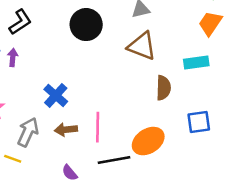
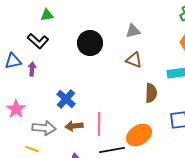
black L-shape: (20, 22) -> (38, 41), turned 75
brown triangle: (142, 46) -> (134, 60), size x0.7
gray arrow: (28, 132) -> (44, 128), turned 70

